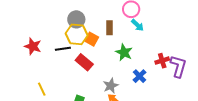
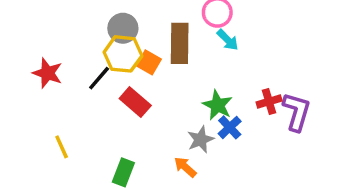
brown rectangle: (109, 28) -> (180, 43), size x1.6
black line: (63, 49) -> (99, 78), turned -42
green star: (124, 52) -> (218, 105), moved
gray star: (111, 86) -> (201, 140), moved

